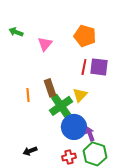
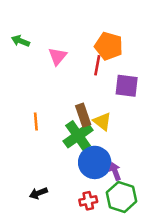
red line: (84, 67) -> (97, 65), moved
brown rectangle: (50, 88) -> (83, 115), moved
yellow triangle: (80, 95) -> (102, 122), turned -35

